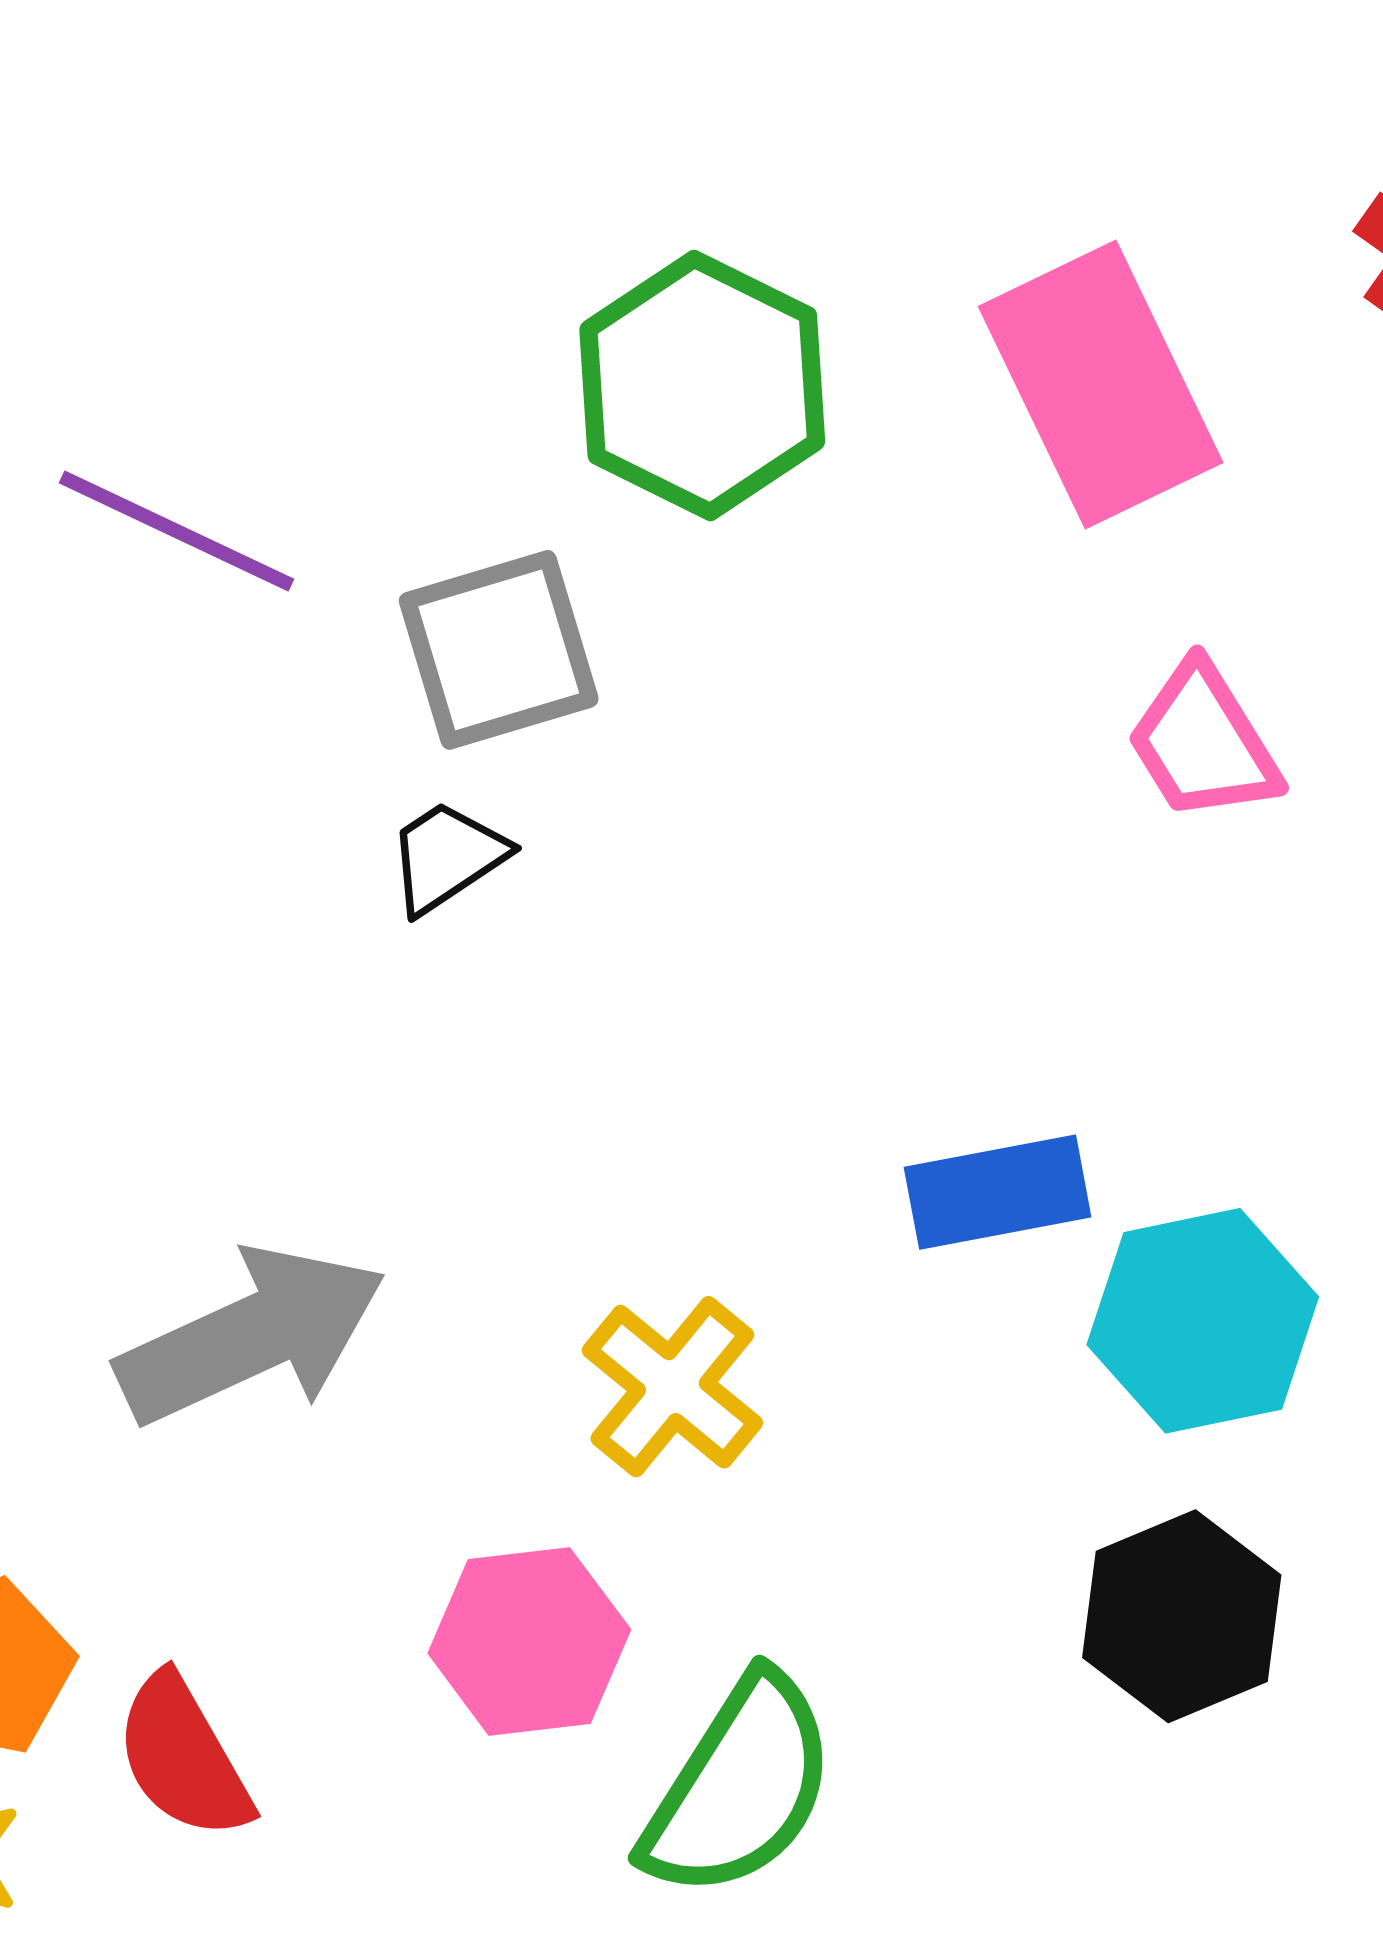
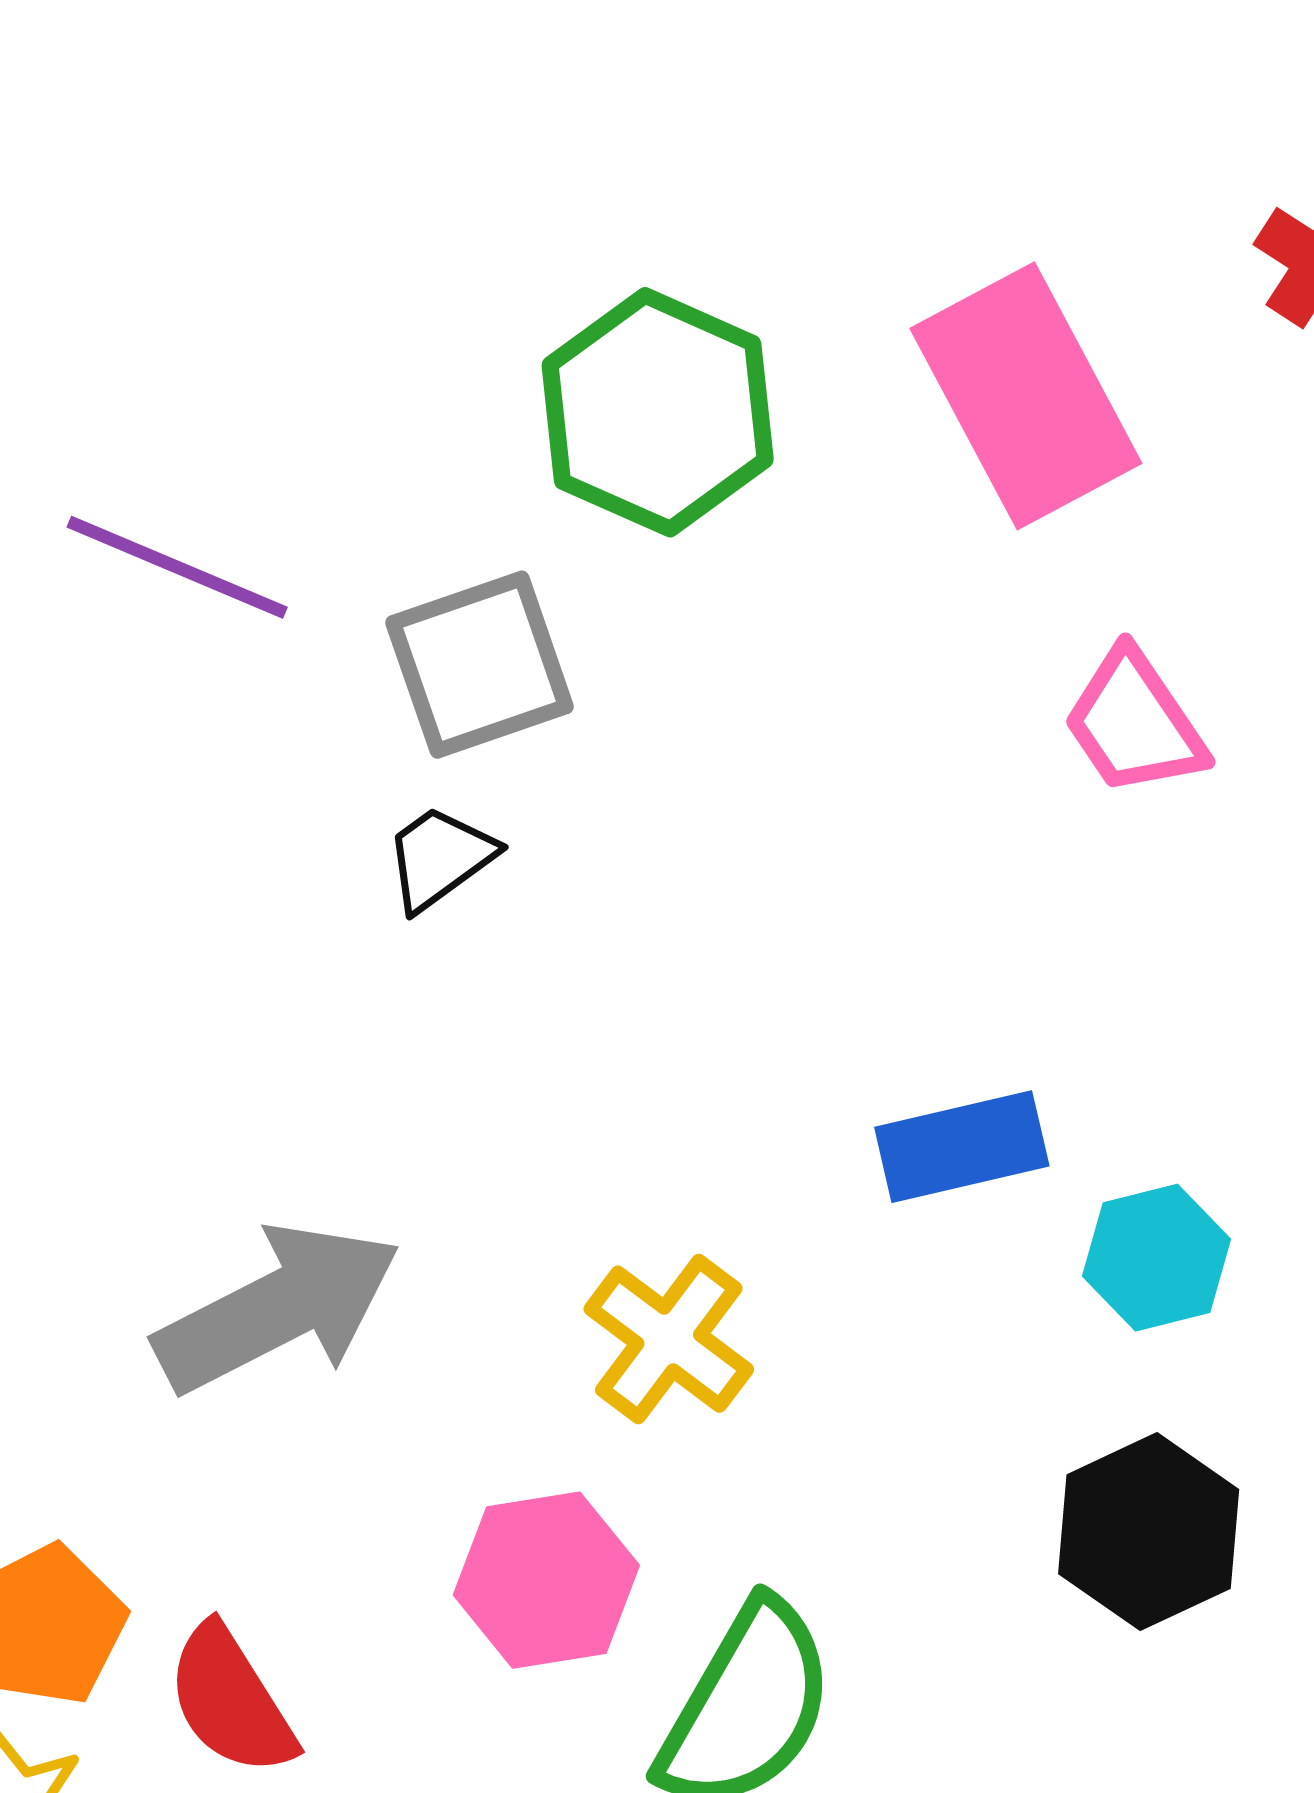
cyan hexagon: (1203, 1321) -> (1156, 1258), size x0.7

